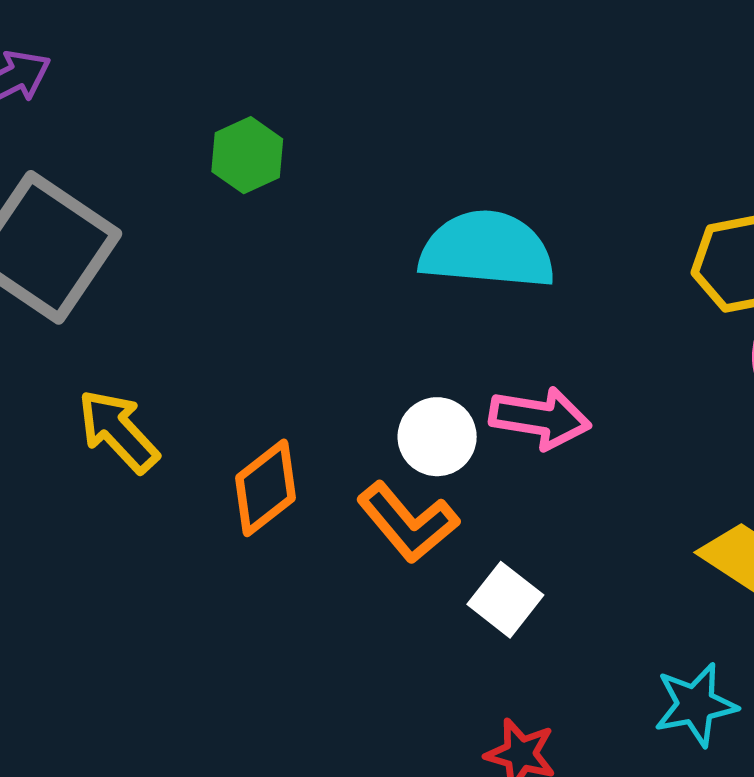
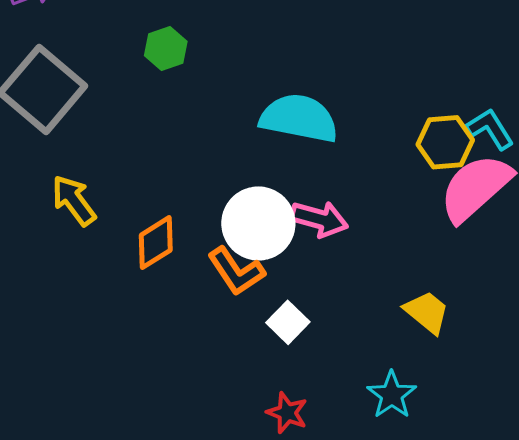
white circle: (437, 437) -> (258, 223), size x1.6
cyan star: (696, 705) -> (392, 395), turned -30

